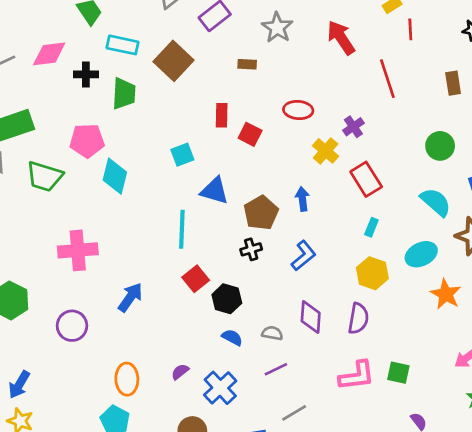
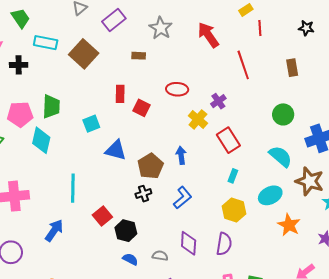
green trapezoid: (124, 94) -> (51, 106), moved
cyan line: (182, 229) -> (73, 188), moved

